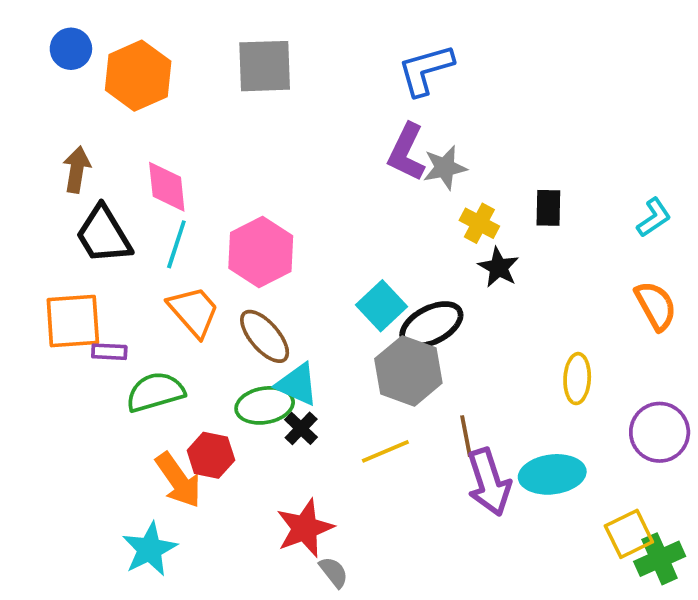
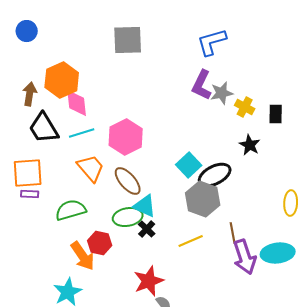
orange hexagon: (138, 76) -> (62, 80), moved
yellow cross: (479, 223) -> (245, 107), moved
cyan line: (176, 244) -> (82, 133), turned 55
purple rectangle: (109, 352) -> (30, 194), moved

